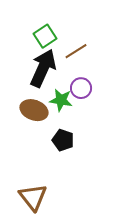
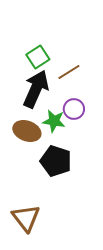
black pentagon: (63, 140) -> (56, 161), size x1.4

